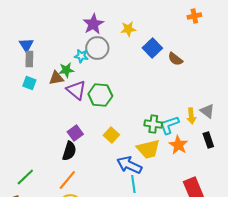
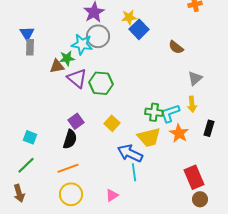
blue square: (152, 48) -> (139, 29), moved
cyan star: (81, 56) -> (82, 44), size x1.5
cyan square: (29, 83) -> (30, 137), moved
gray triangle: (207, 111) -> (195, 78), moved, turned 42
black rectangle: (208, 140) -> (209, 128), turned 35
orange line: (67, 180) -> (68, 168), turned 30

